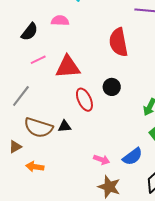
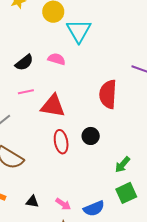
black triangle: (65, 126) -> (32, 202), moved

